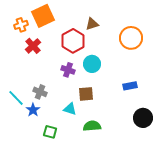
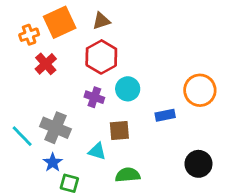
brown triangle: (92, 24) -> (101, 21), moved
orange circle: (131, 38) -> (200, 90), moved
blue rectangle: (130, 86) -> (165, 115), moved
gray cross: (40, 92) -> (55, 128), size x1.5
blue star: (33, 110) -> (53, 162), moved

